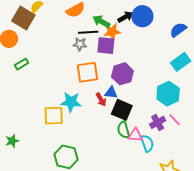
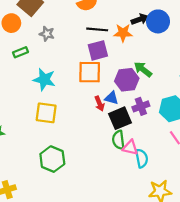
green arrow: (101, 21) -> (143, 69), moved
gray star: (80, 44) -> (47, 34), moved
purple square: (106, 46) -> (98, 50), moved, turned -30
cyan star: (71, 102) -> (44, 80), moved
black square: (122, 110) -> (120, 118), turned 35
purple cross: (158, 122) -> (141, 106), moved

